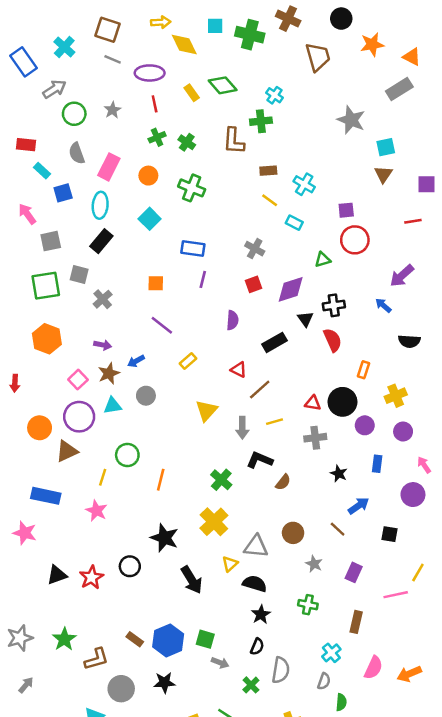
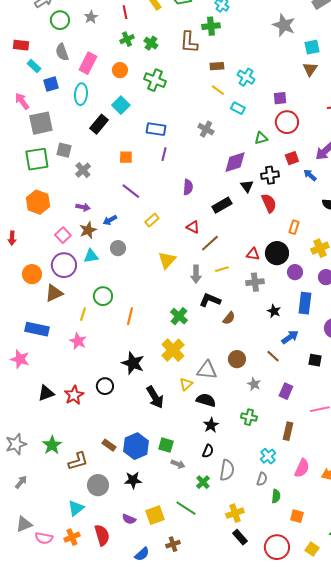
gray square: (51, 241) -> (41, 123), size x1.4
black rectangle: (101, 241) -> (99, 124), moved
red square: (253, 284) -> (292, 158), moved
blue rectangle: (377, 464) -> (305, 303), size x1.5

